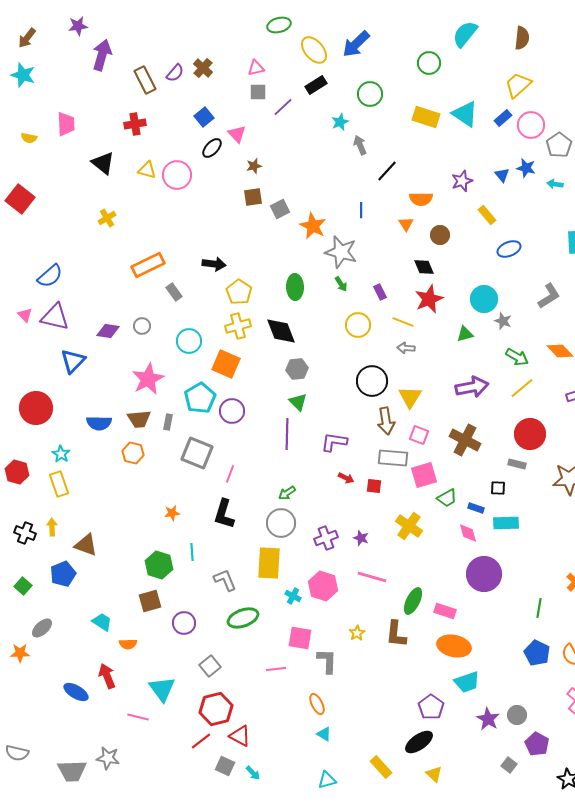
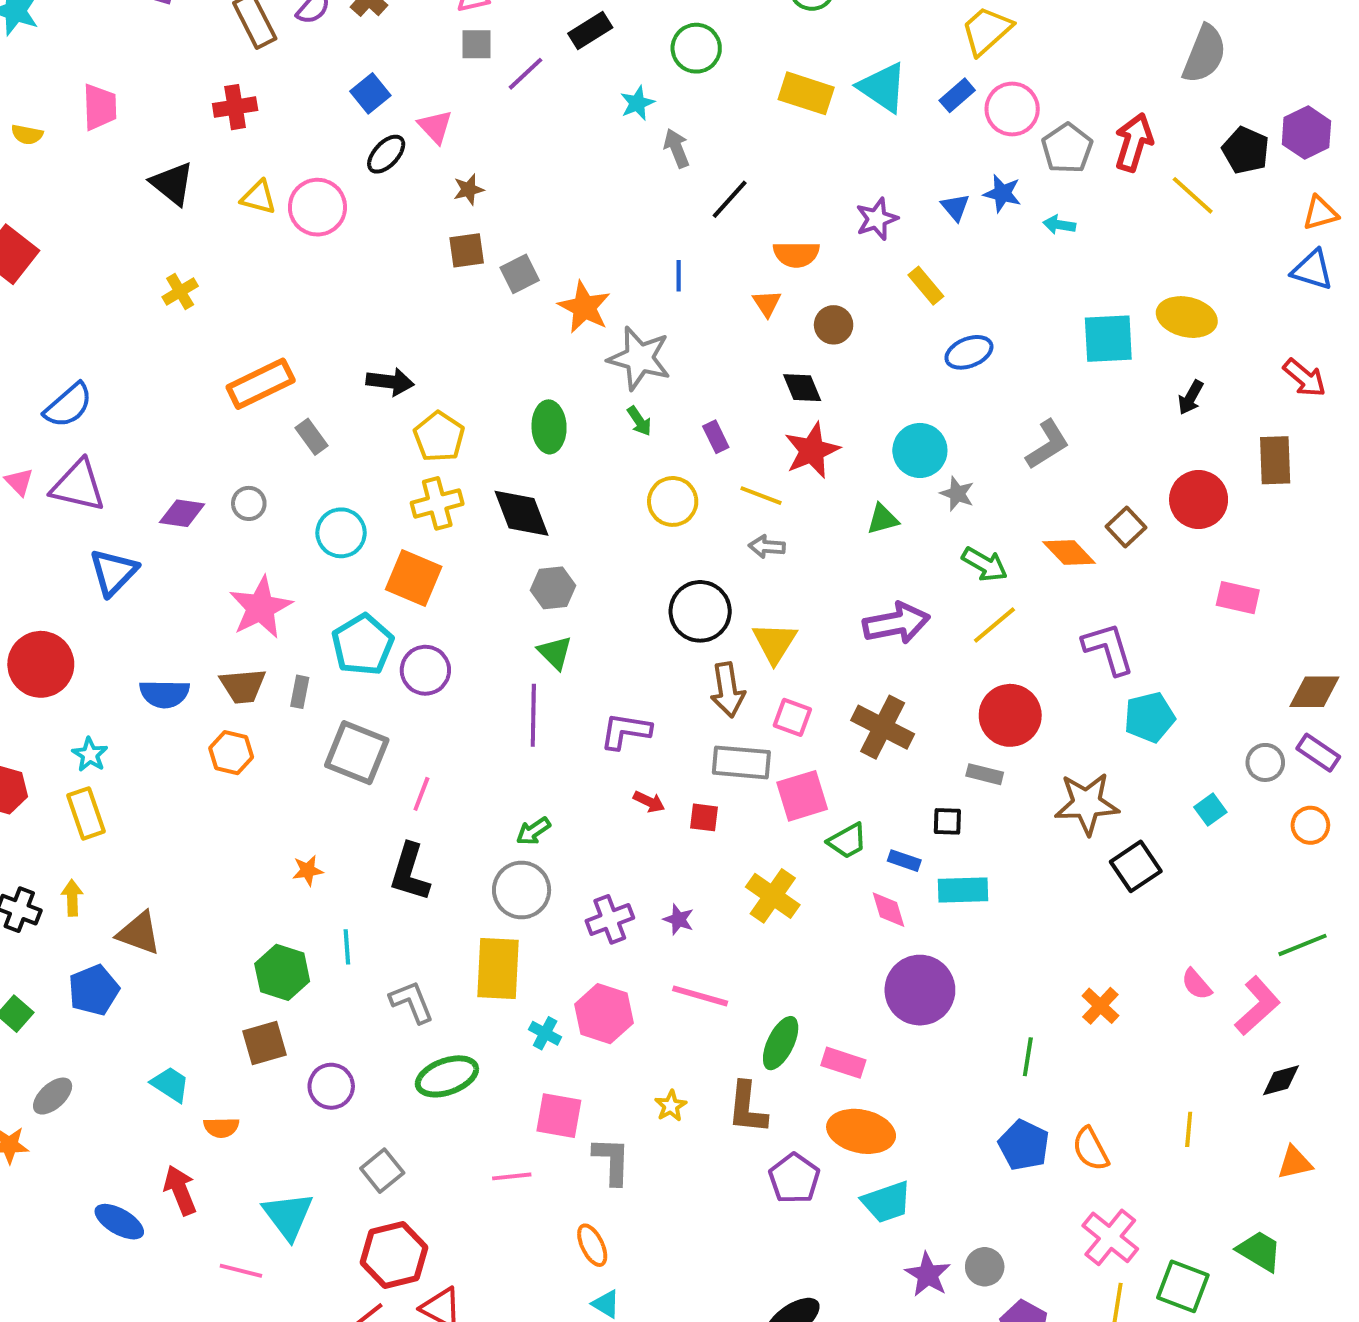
purple pentagon: (431, 707) -> (794, 1178), moved

